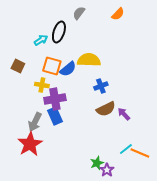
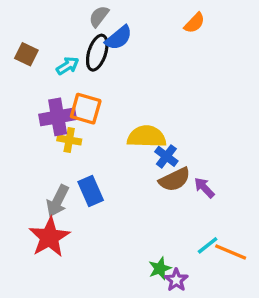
gray semicircle: (79, 13) -> (99, 16), moved
yellow semicircle: (89, 60) -> (147, 137), moved
brown square: (18, 66) -> (26, 54), moved
blue semicircle: (68, 69) -> (119, 38), moved
blue cross: (101, 86) -> (166, 156), moved, turned -32
purple cross: (55, 99) -> (58, 117), moved

